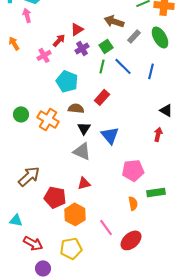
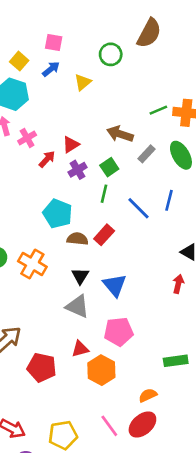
pink cross: (44, 55) -> (27, 138), moved
blue line: (123, 66) -> (139, 208), moved
brown semicircle: (76, 108) -> (77, 239), moved
pink pentagon: (133, 170) -> (119, 332), moved
orange semicircle: (133, 203) -> (148, 395), moved, turned -104
orange hexagon: (75, 214) -> (101, 370), moved
pink line: (106, 227) -> (109, 426), moved

